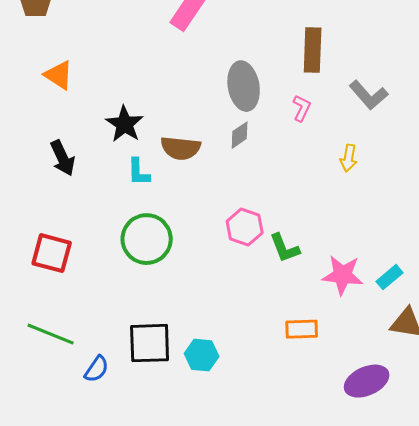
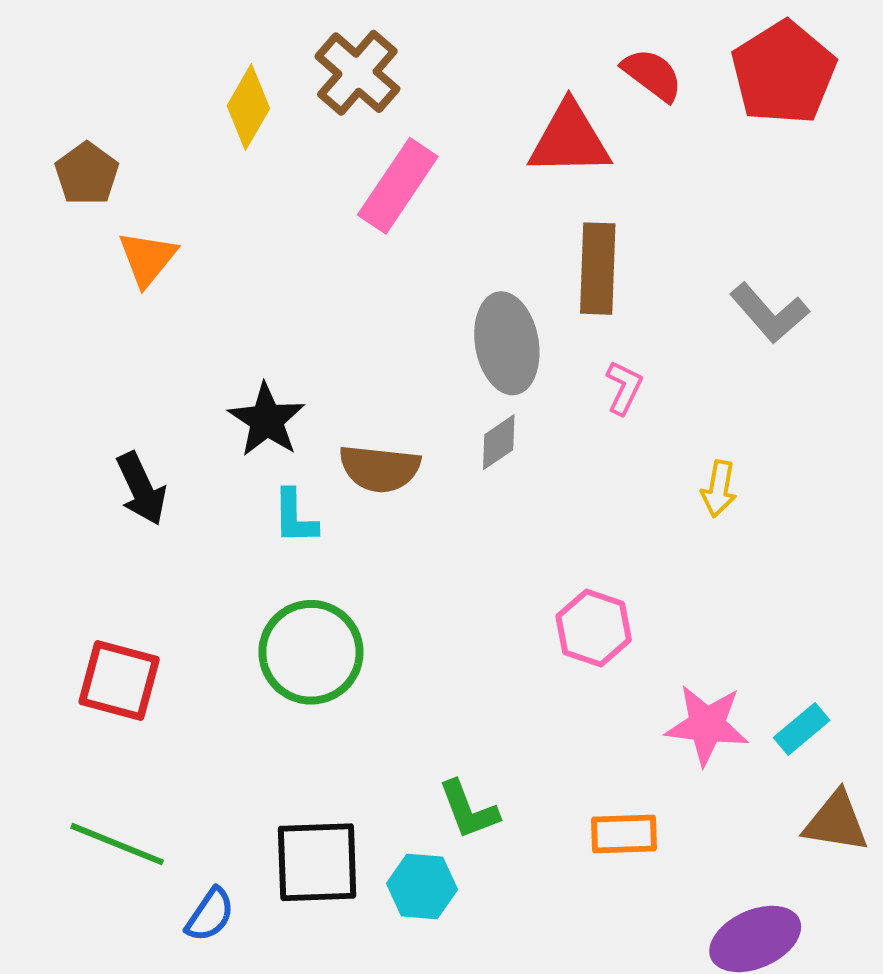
brown rectangle: (313, 50) -> (598, 269), moved
orange triangle: (59, 75) -> (147, 258), moved, turned 36
gray L-shape: (369, 95) -> (769, 313), moved
pink hexagon: (245, 227) -> (594, 628), moved
green L-shape: (285, 248) -> (468, 810), moved

